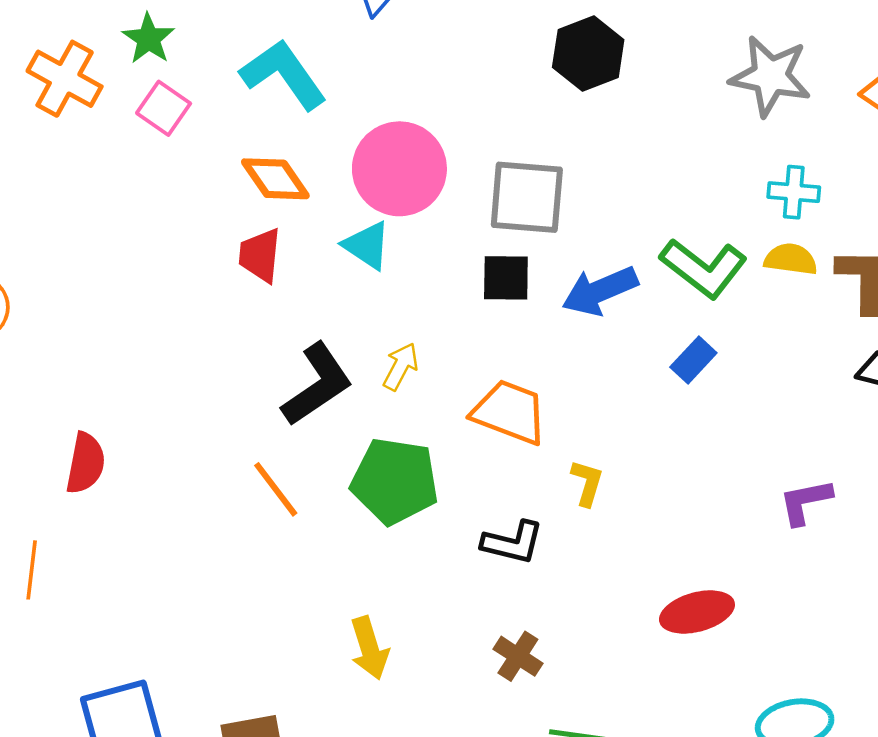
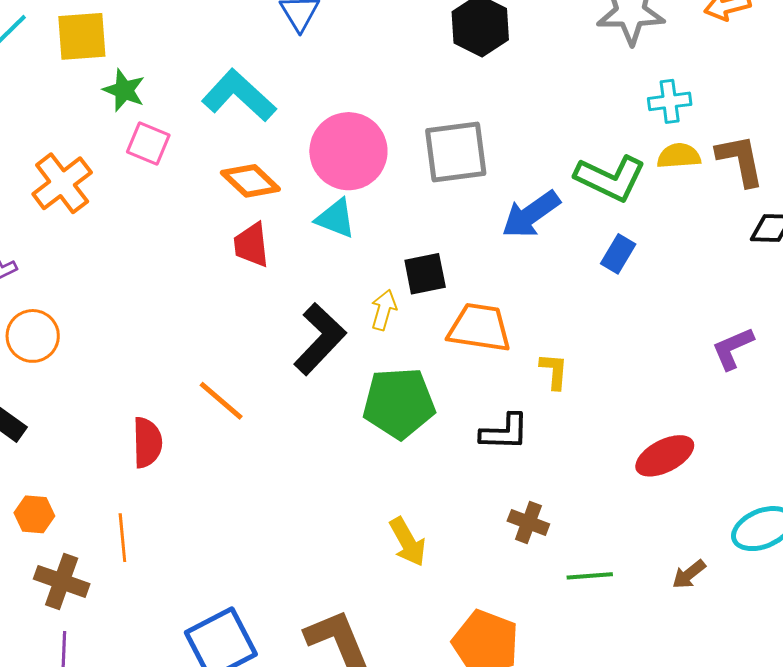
orange cross: (65, 79) -> (62, 183), moved, turned 36
black square: (506, 278) -> (425, 274), moved
orange line: (276, 489) -> (221, 401), moved

